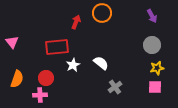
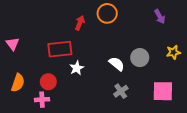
gray circle: (152, 45) -> (140, 58), moved
white semicircle: (101, 63) -> (117, 64), moved
yellow star: (157, 68) -> (173, 52), moved
pink square: (155, 87) -> (163, 91), size x1.5

